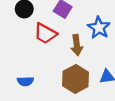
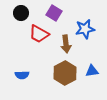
blue star: (99, 28) -> (85, 29), turned 30

